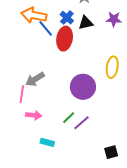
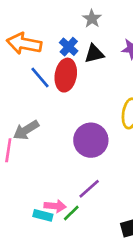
blue line: (46, 28) -> (40, 78), moved
pink arrow: (34, 115) -> (55, 206), moved
green line: (69, 118) -> (71, 213), moved

